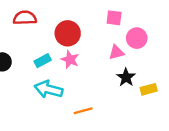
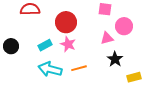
yellow rectangle: (149, 89) -> (134, 77), moved
orange line: (83, 111) -> (79, 68), moved

